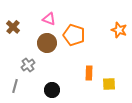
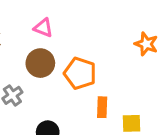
orange pentagon: (74, 35) -> (80, 73), moved

